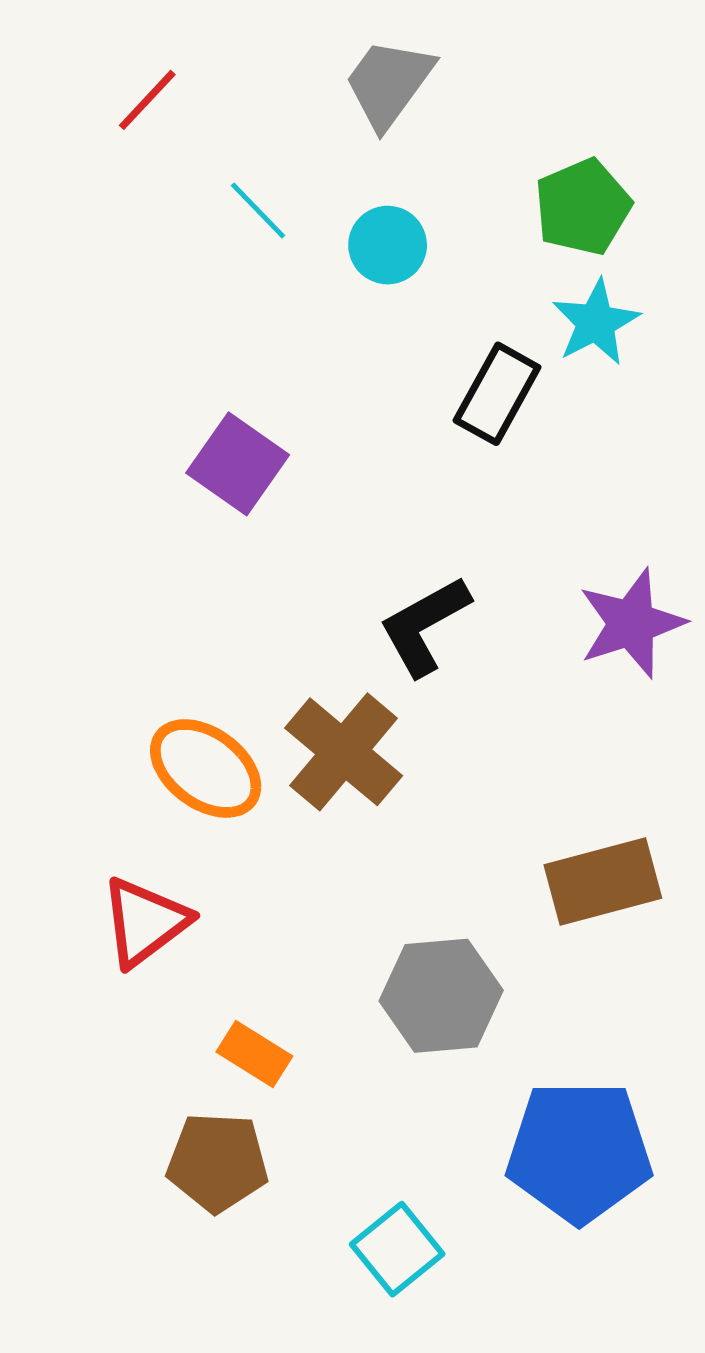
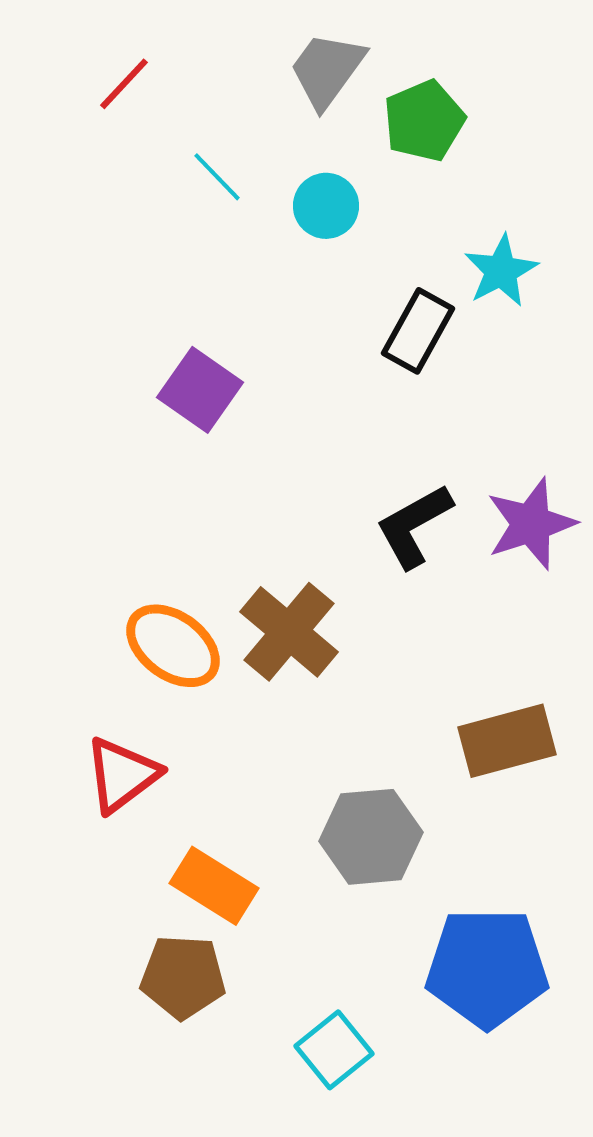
green pentagon: (583, 207) -> (424, 121), moved
black L-shape: (424, 626) -> (414, 526), moved
orange rectangle: (254, 1054) -> (214, 886), size x1.4

